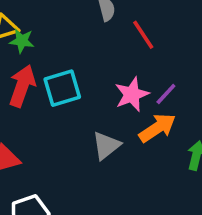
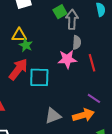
pink star: (132, 94) -> (67, 59), moved
purple line: (166, 94) -> (94, 98), turned 64

